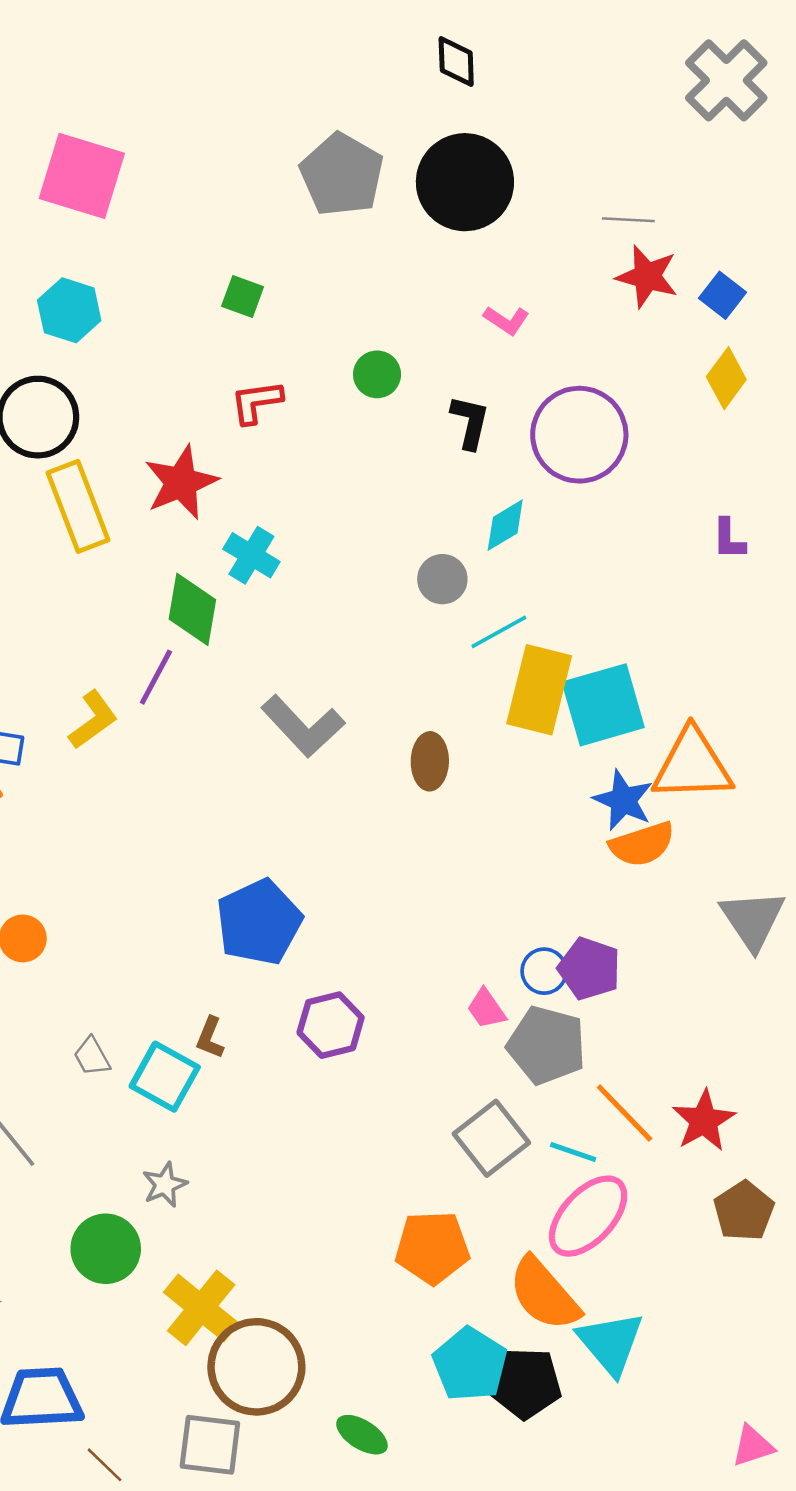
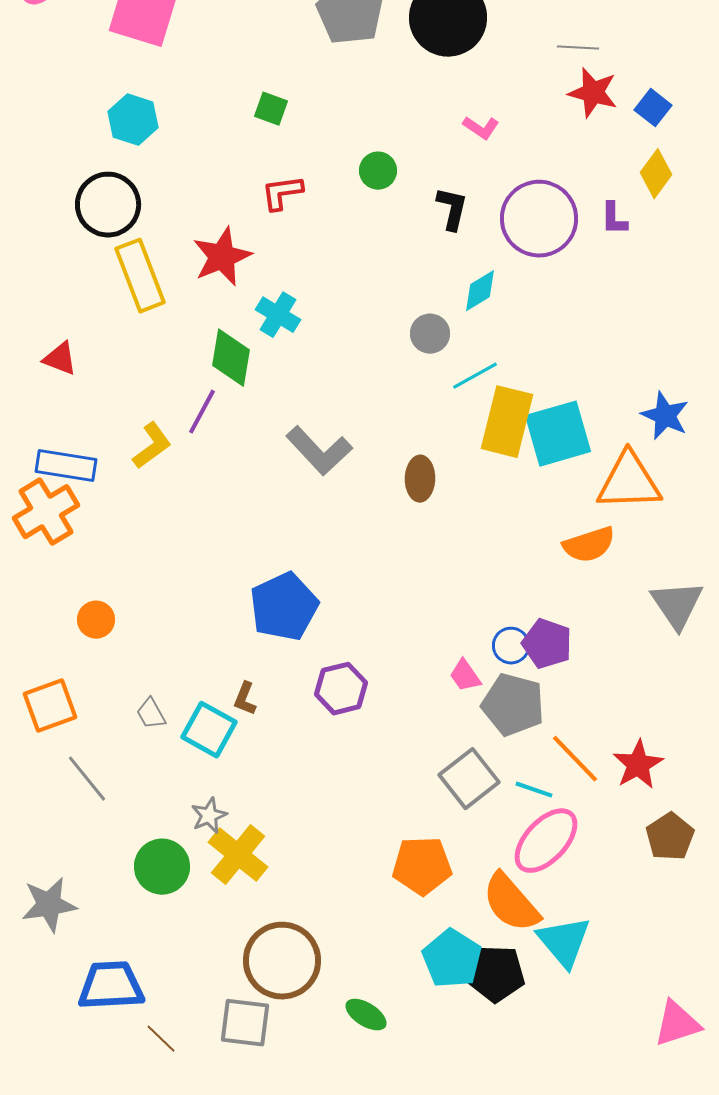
purple L-shape: (729, 539) -> (614, 219), moved
blue star: (623, 800) -> (665, 416), moved
yellow cross: (201, 1308) -> (238, 855), moved
pink triangle: (753, 1446) -> (677, 1024), size x1.4

